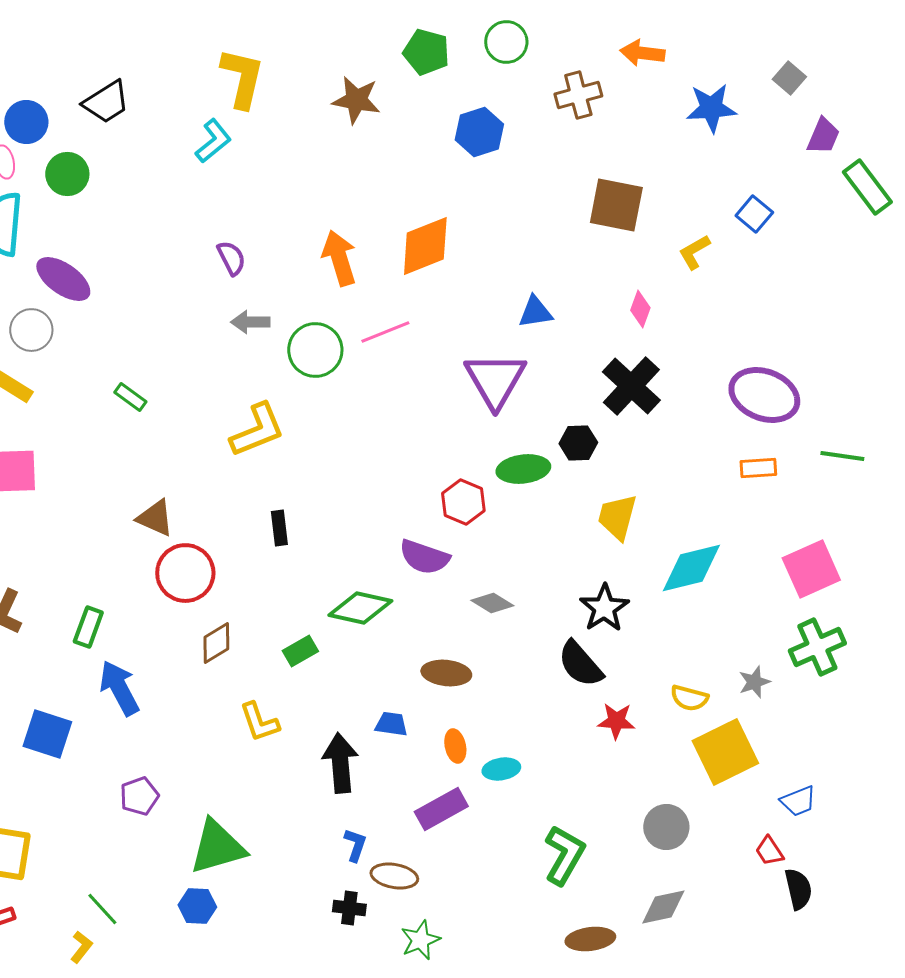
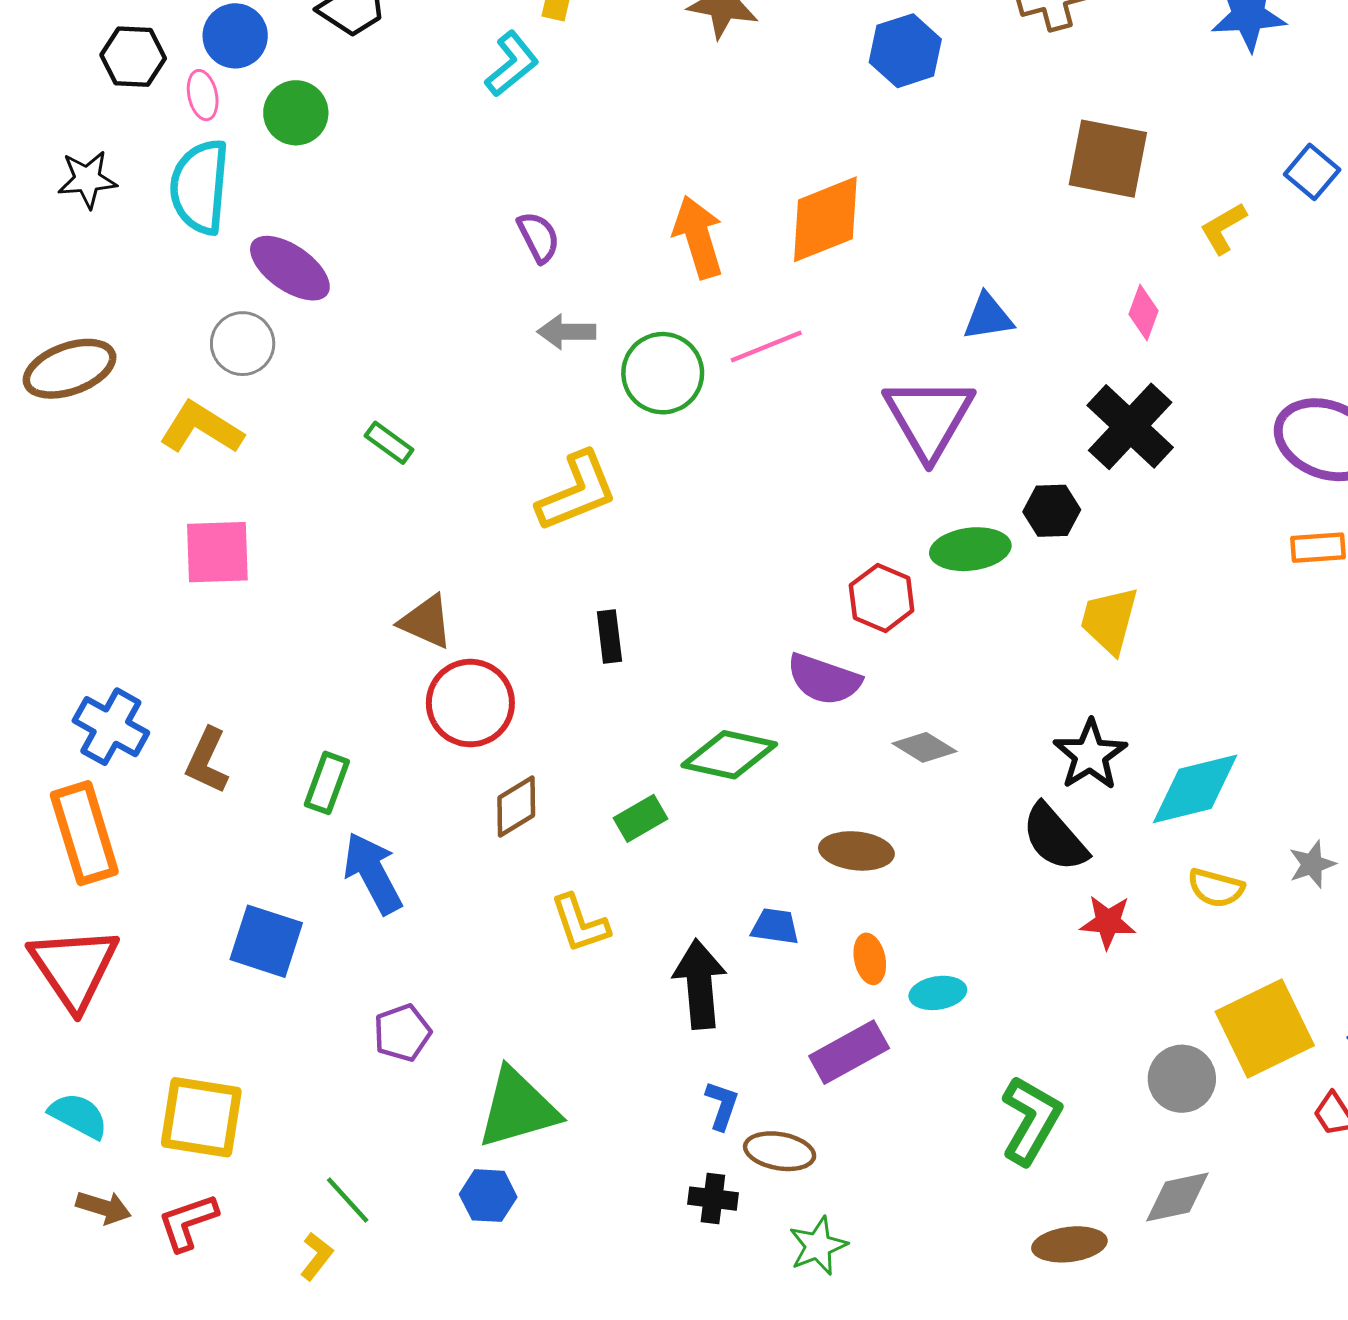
cyan diamond: (691, 568) -> (1195, 789), moved
yellow square: (725, 752) -> (1265, 1028), moved

